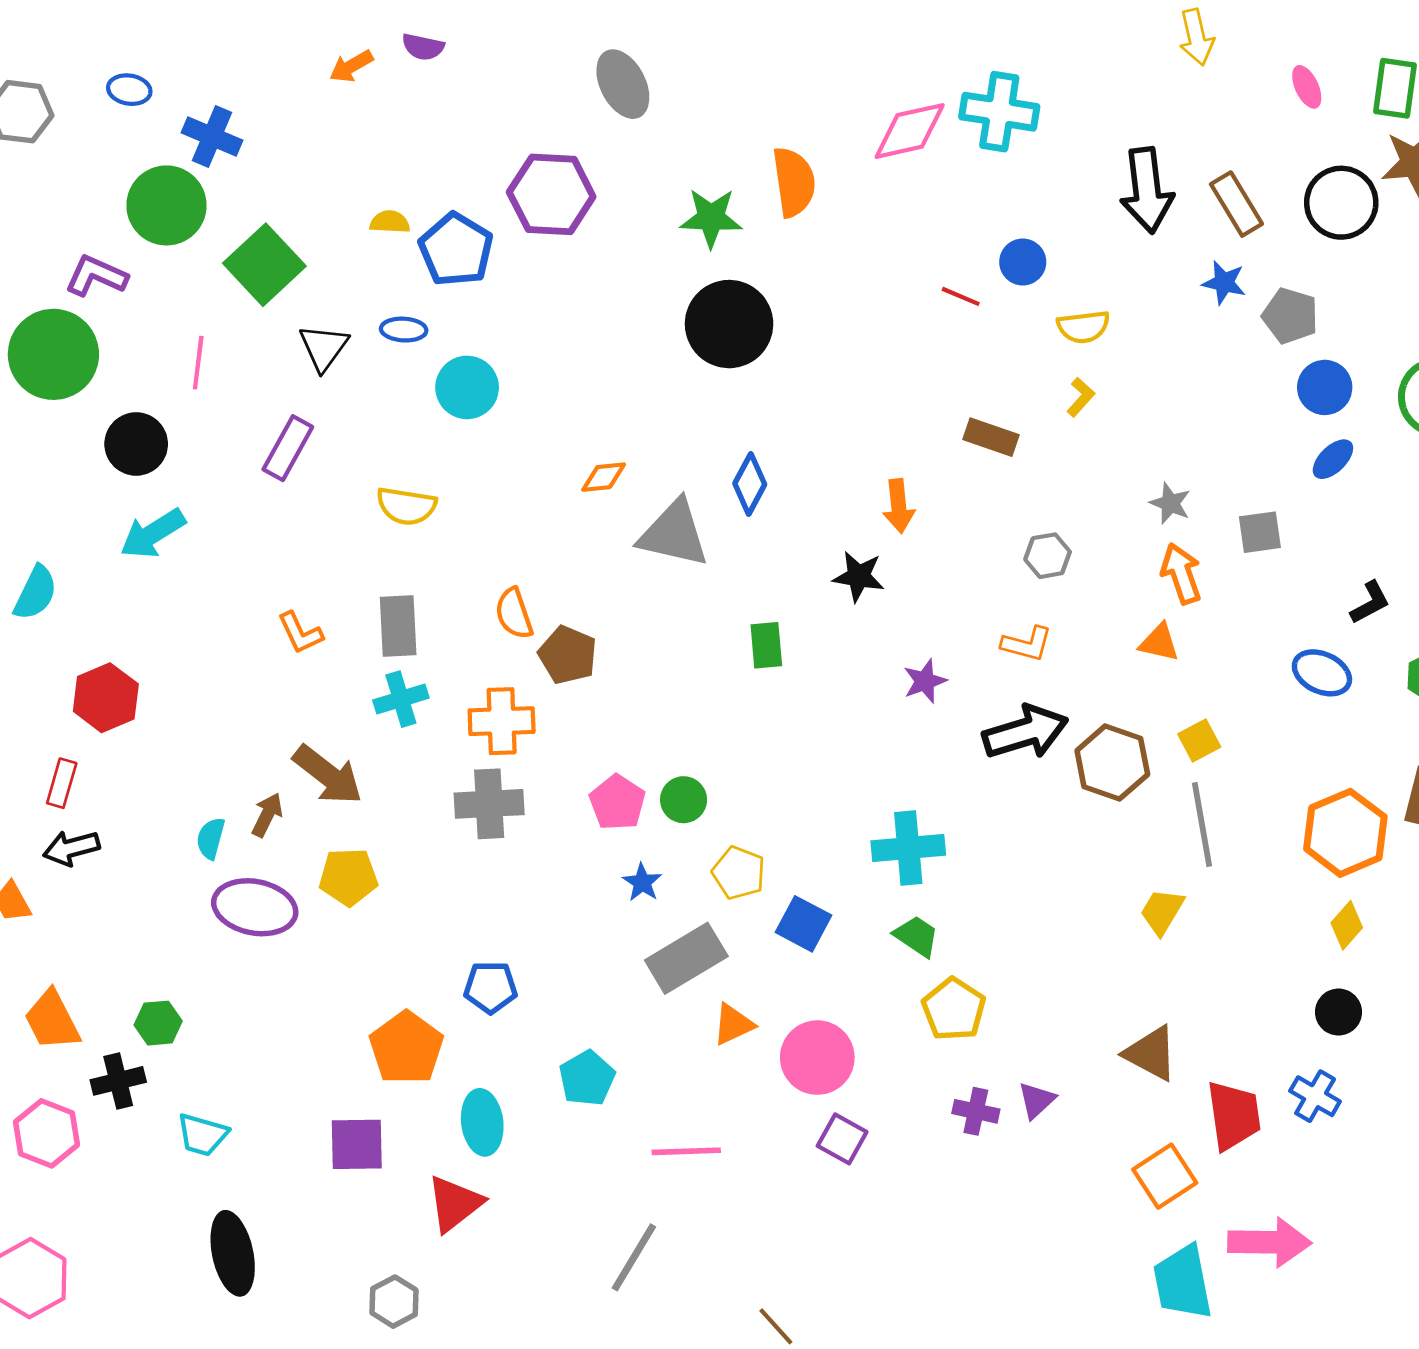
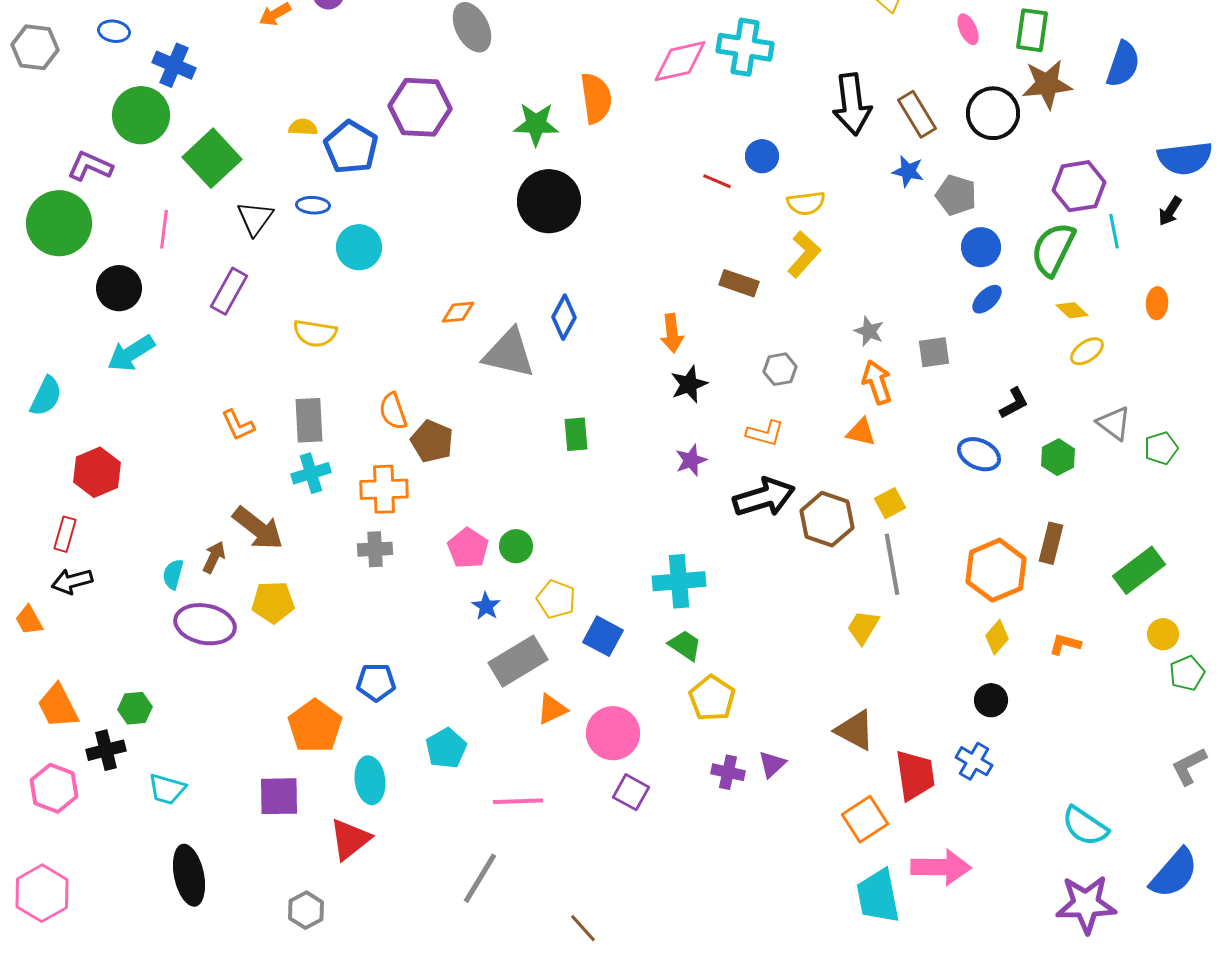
yellow L-shape: (1081, 397) -> (804, 254), size x1.6
black star: (859, 576) -> (689, 384), moved, turned -30
gray cross: (489, 804) -> (375, 549), size x0.7

